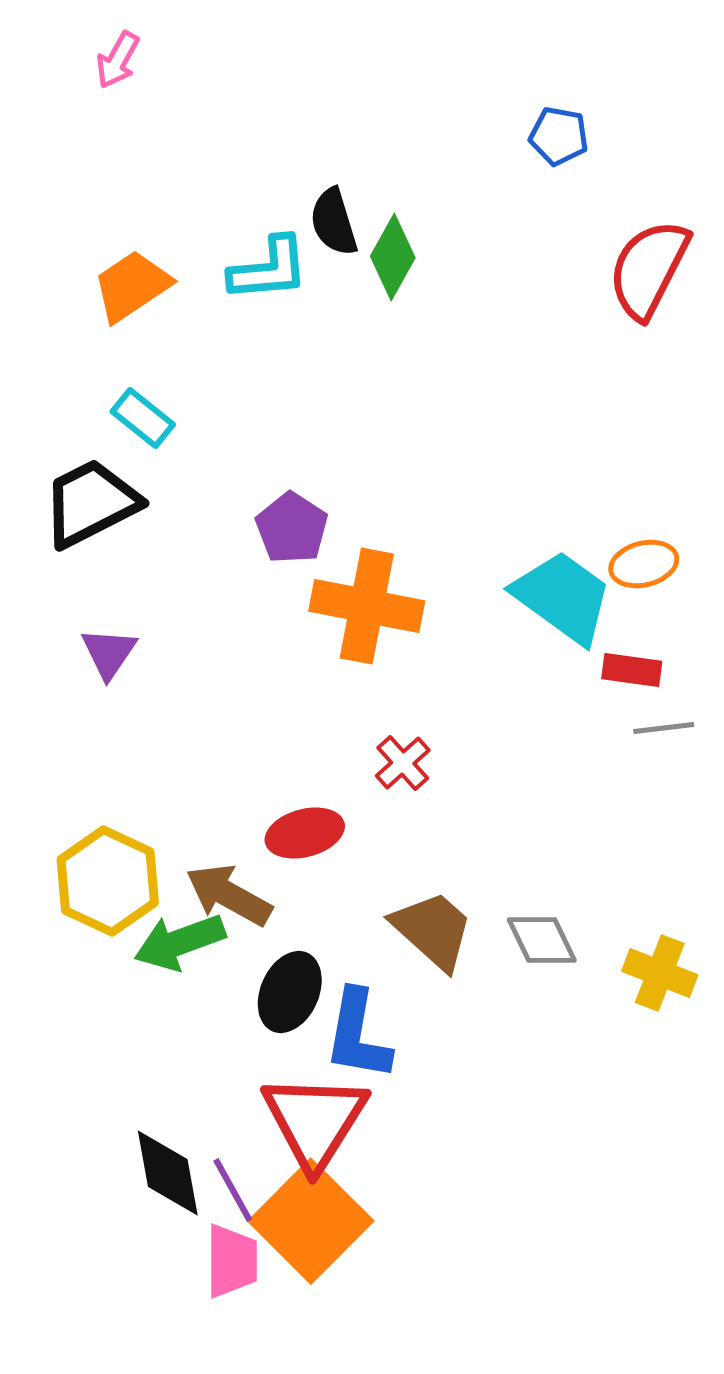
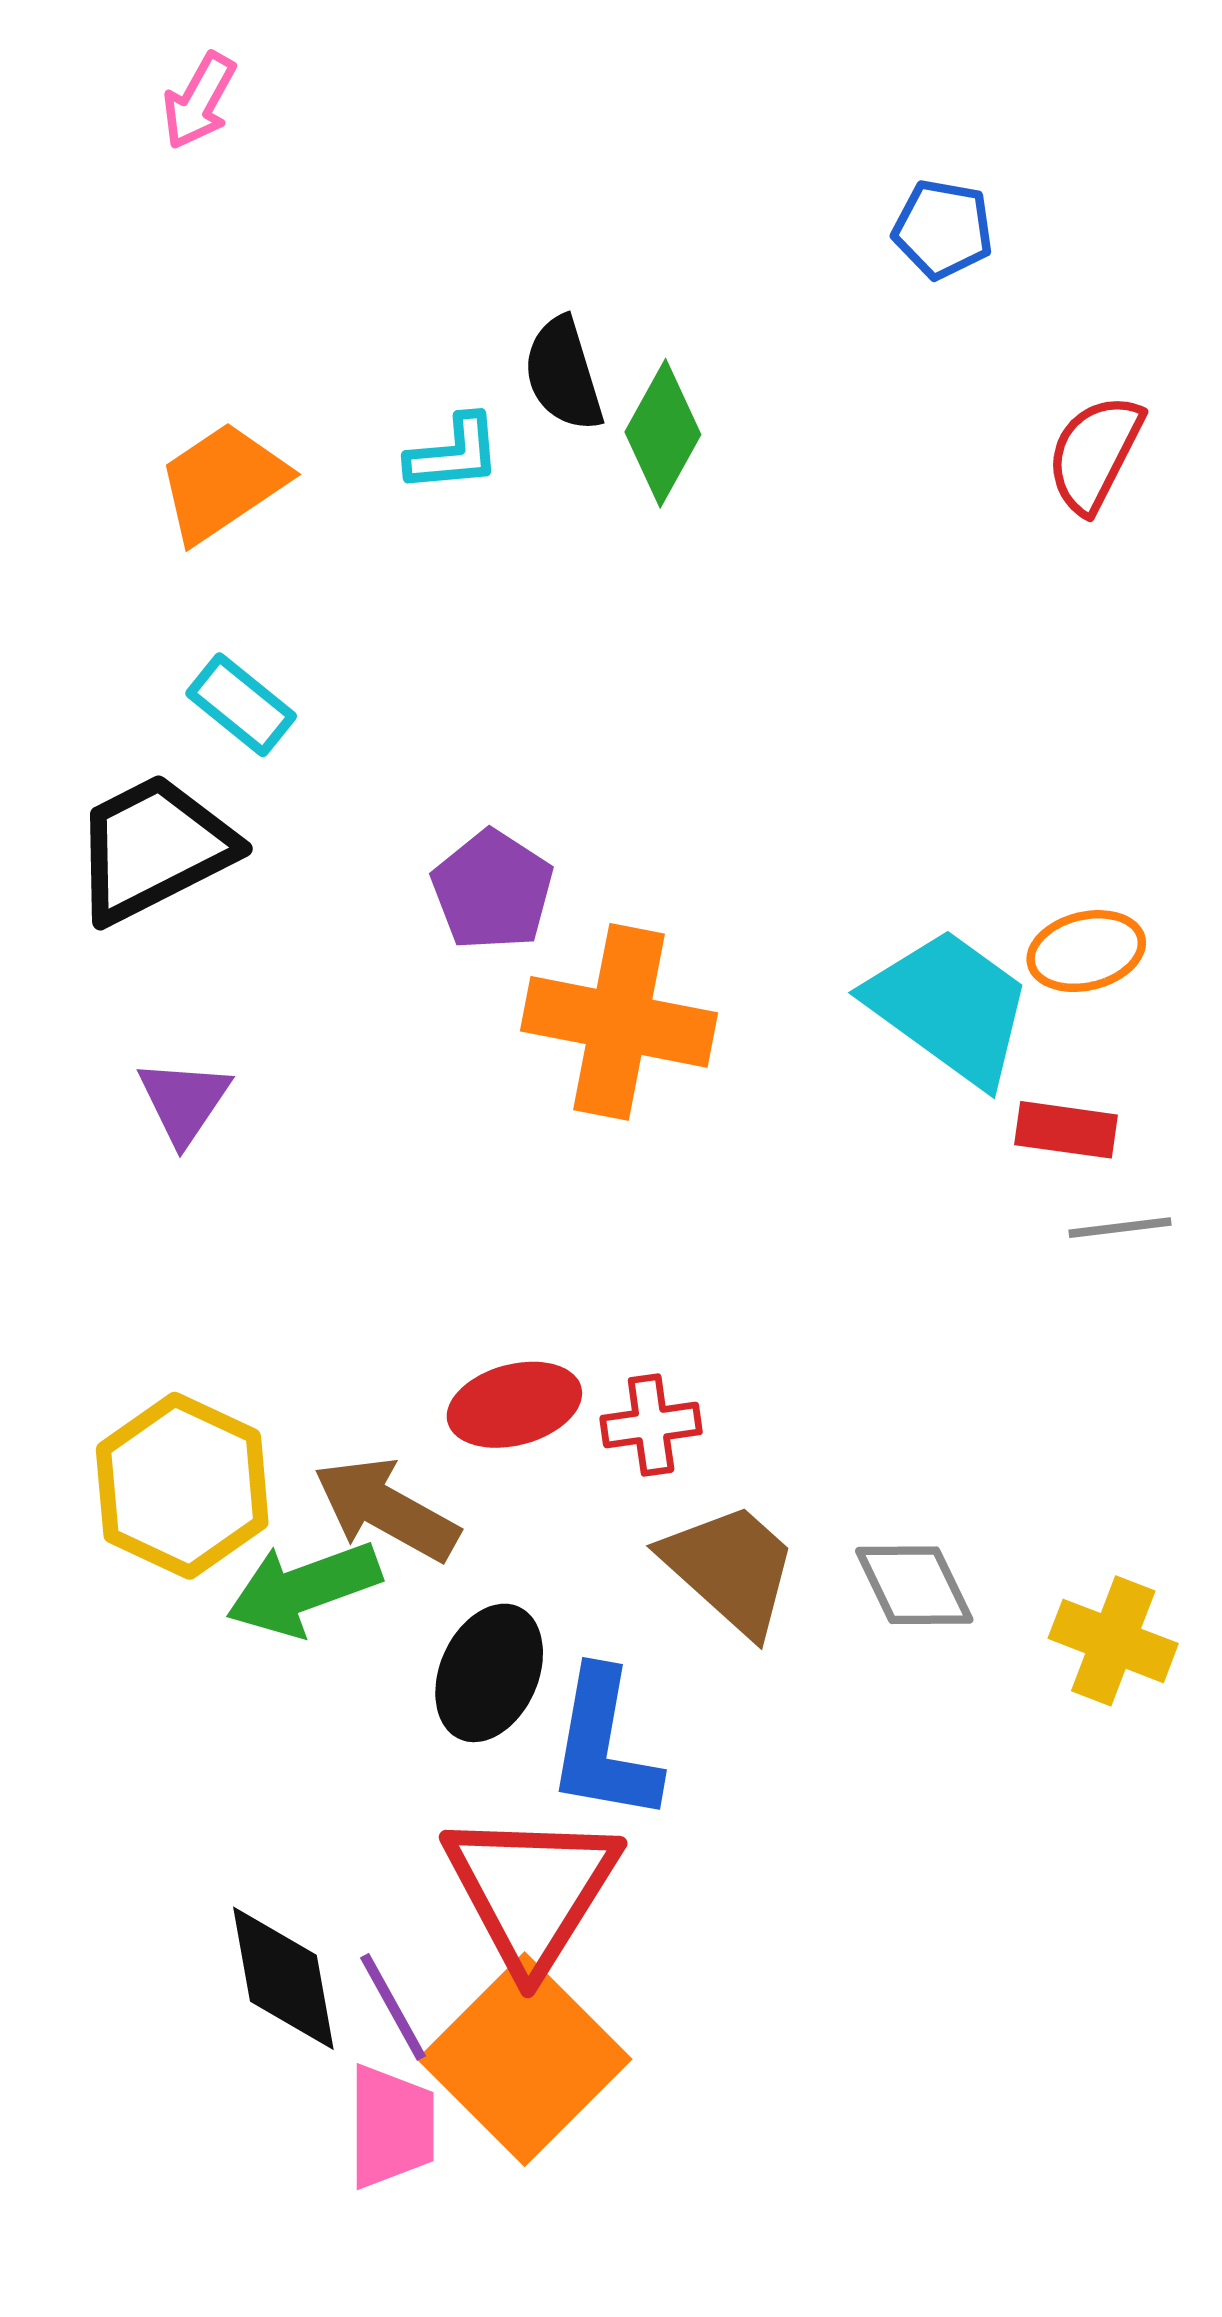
cyan L-shape: (269, 269) -> (454, 453), size x0.7
red semicircle: (649, 269) -> (1095, 453), size x0.7
red cross: (403, 763) -> (651, 1425), moved, turned 34

